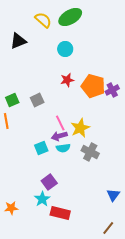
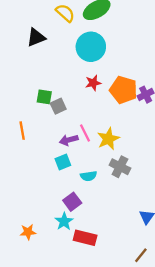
cyan circle: (65, 49) -> (91, 47), size x1.6
green square: (12, 100) -> (44, 97), moved, turned 32
purple arrow: (59, 136) -> (69, 140), moved
cyan semicircle: (63, 148) -> (89, 176), moved

